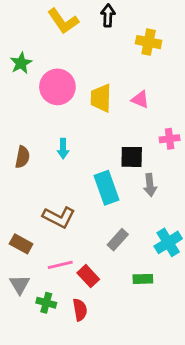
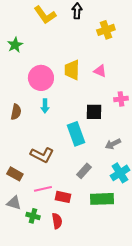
yellow cross: (149, 42) -> (106, 30), turned -30
pink circle: (57, 87) -> (41, 78), moved
gray arrow: (150, 185) -> (113, 144), moved, turned 70
red rectangle: (88, 276) -> (63, 197), turned -35
green rectangle: (143, 279) -> (102, 199), size x1.6
gray triangle: (20, 284) -> (14, 203), turned -42

